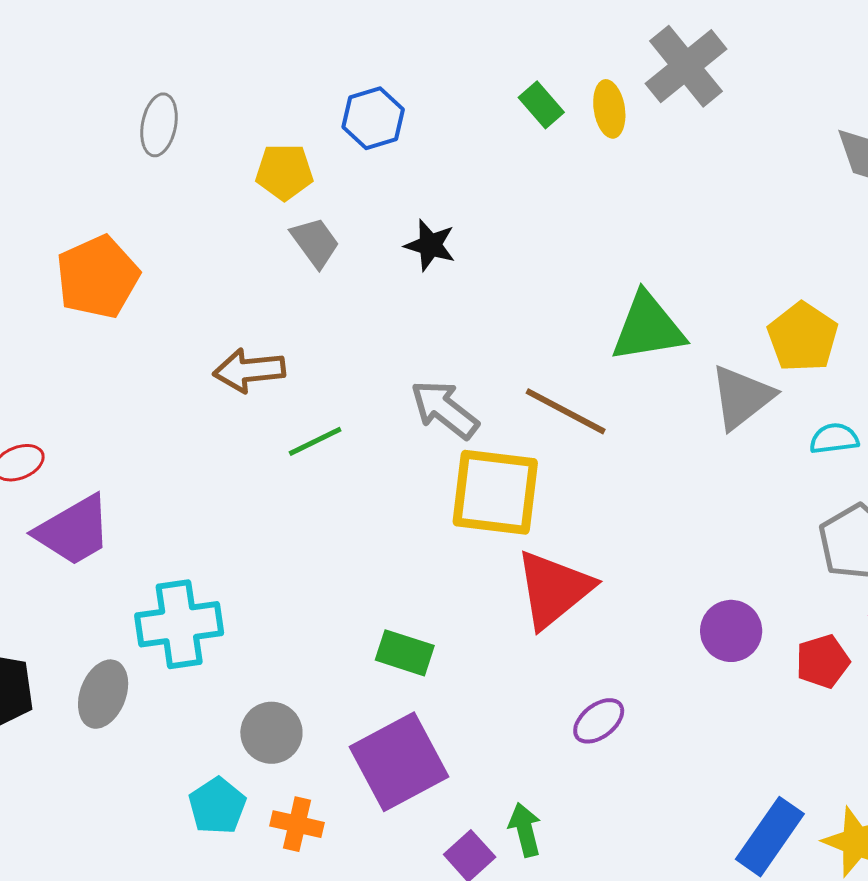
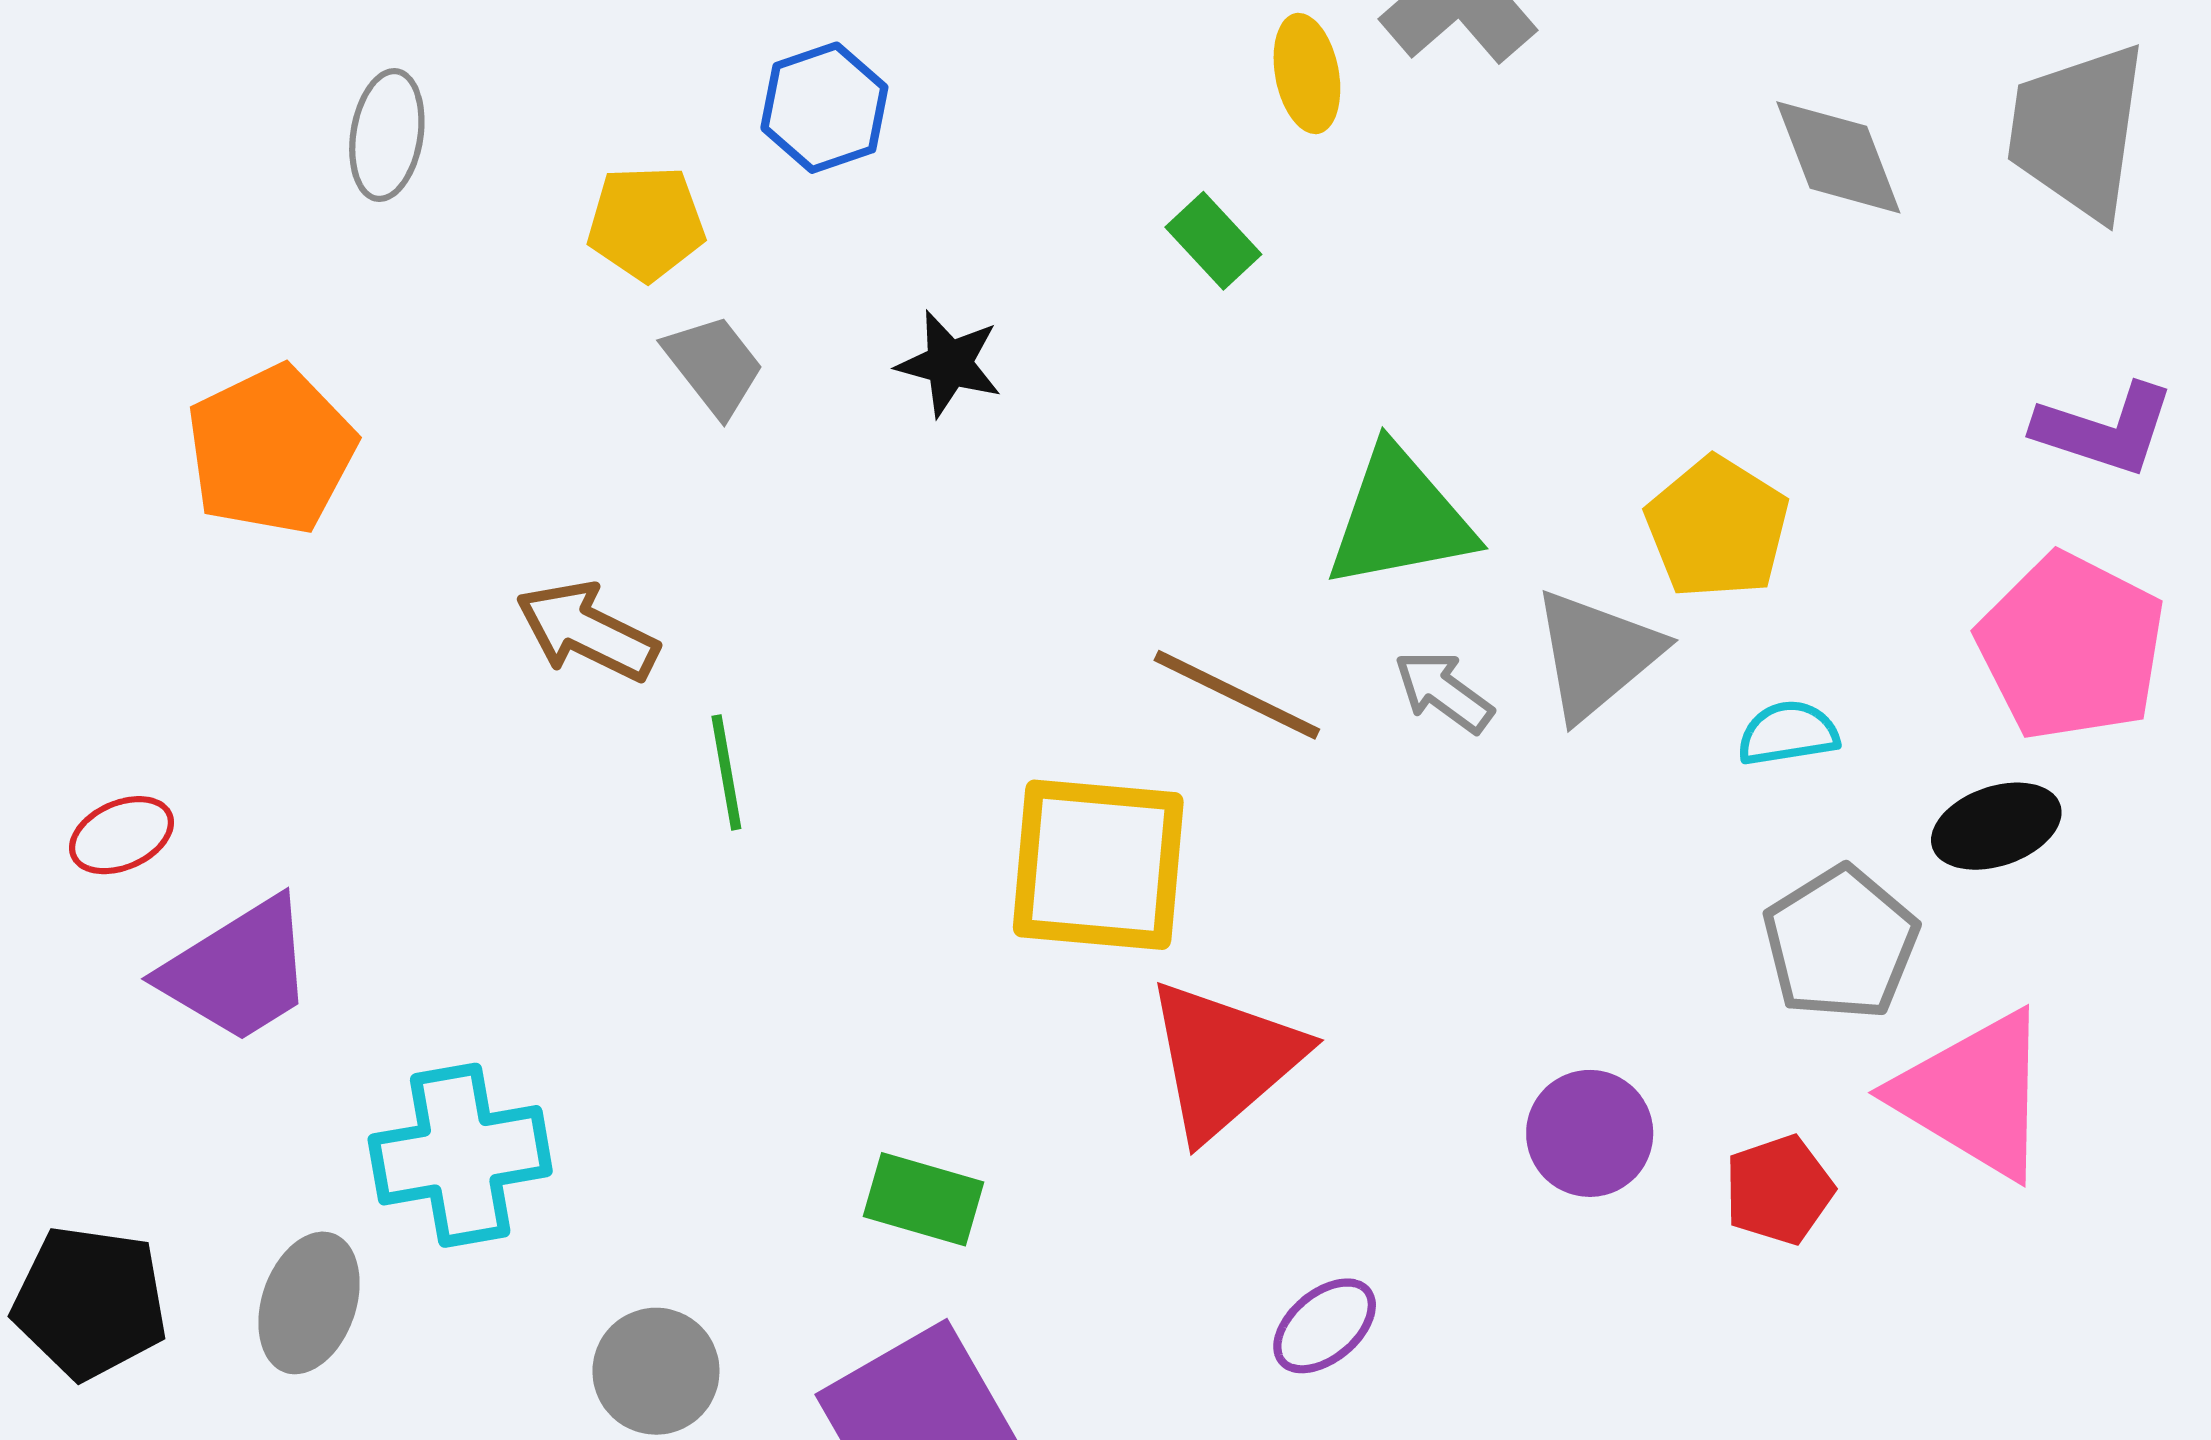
green rectangle: (541, 105) -> (1213, 241), moved
brown arrow: (249, 370) -> (587, 631), turned 34
gray arrow: (445, 409) -> (1444, 692), moved, size x0.7
green line: (315, 441) -> (726, 772), turned -72

